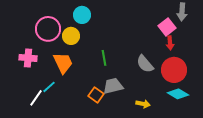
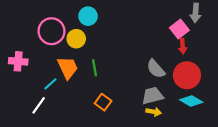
pink cross: (28, 58) -> (18, 61), moved
green line: (104, 58) -> (94, 68), moved
gray trapezoid: (113, 86) -> (153, 96), moved
cyan line: (49, 87) -> (50, 84), moved

